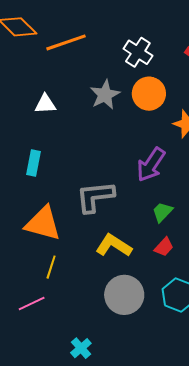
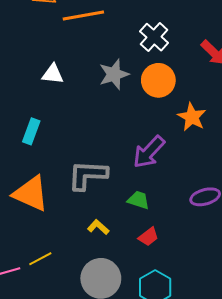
green trapezoid: (162, 212) -> (138, 200), moved, turned 55
yellow L-shape: (114, 245) -> (98, 227), size x0.6
yellow line: (51, 267) -> (40, 259), moved, turned 35

